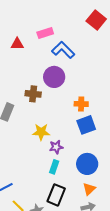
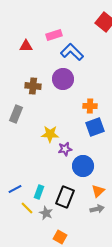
brown cross: (33, 94) -> (33, 86), moved
blue circle: (87, 164) -> (83, 166), moved
cyan rectangle: (54, 167) -> (39, 192), moved

